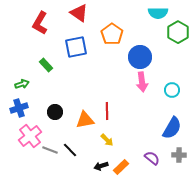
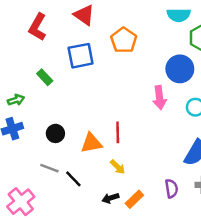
blue circle: (140, 57) -> (180, 69), moved
pink cross: (30, 136) -> (21, 202), moved
gray line: (50, 150) -> (49, 168), moved
purple semicircle: (152, 158) -> (171, 188), turned 42

